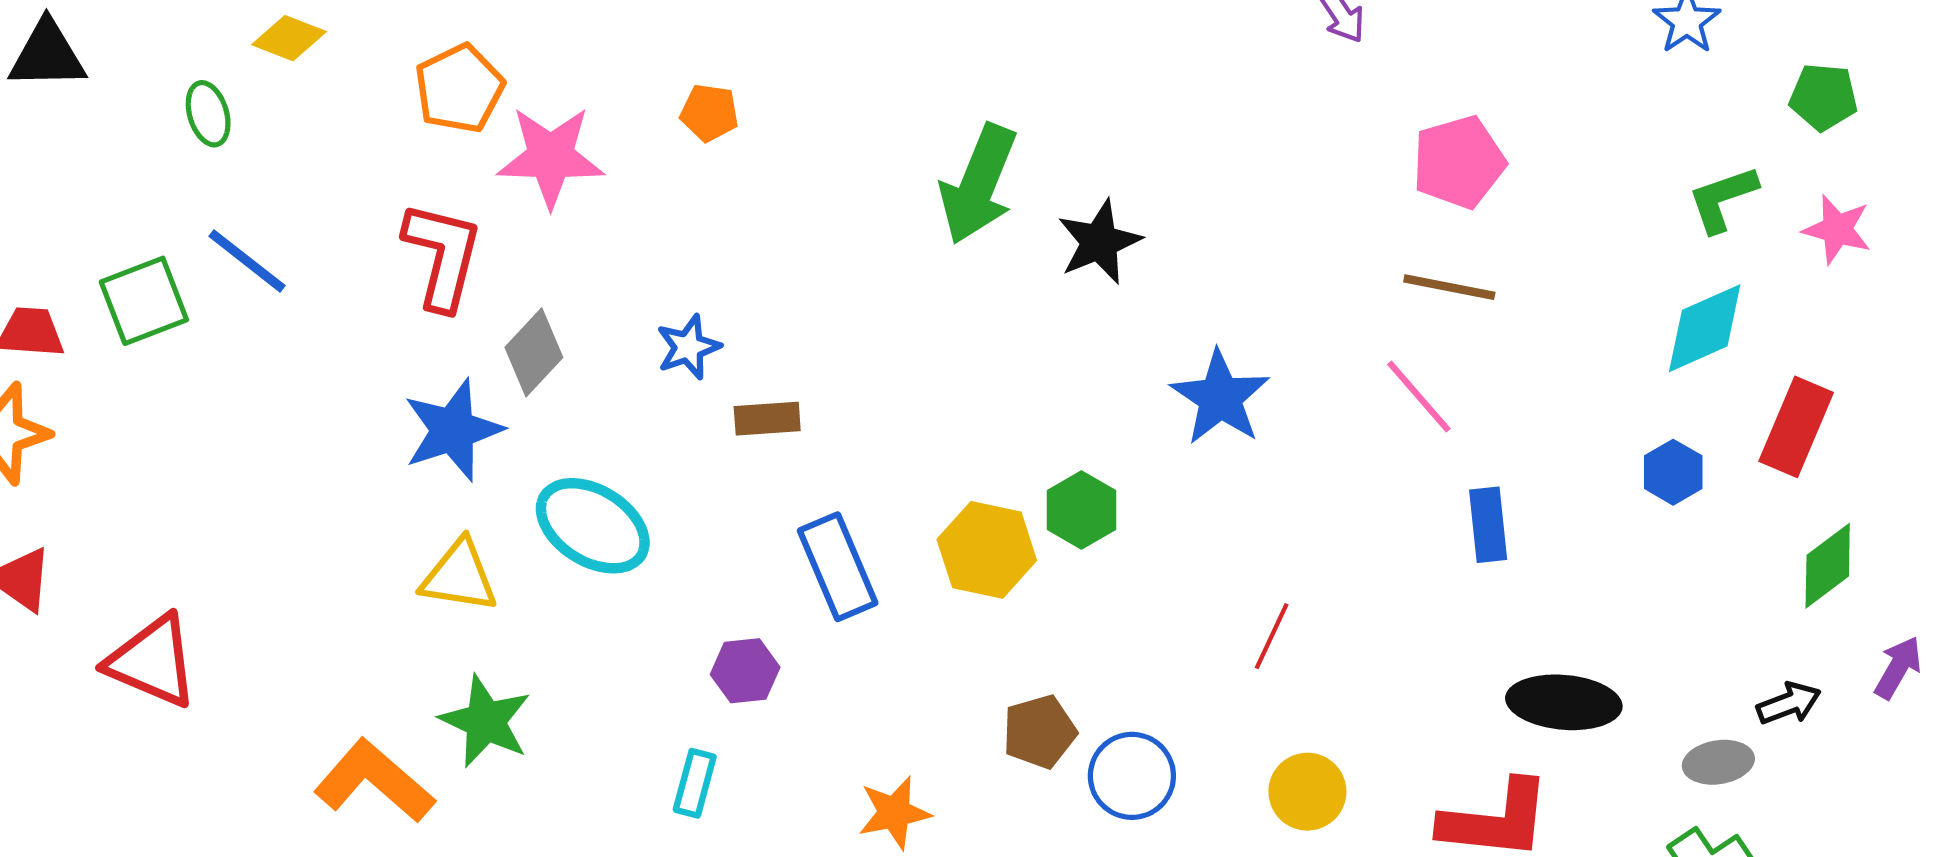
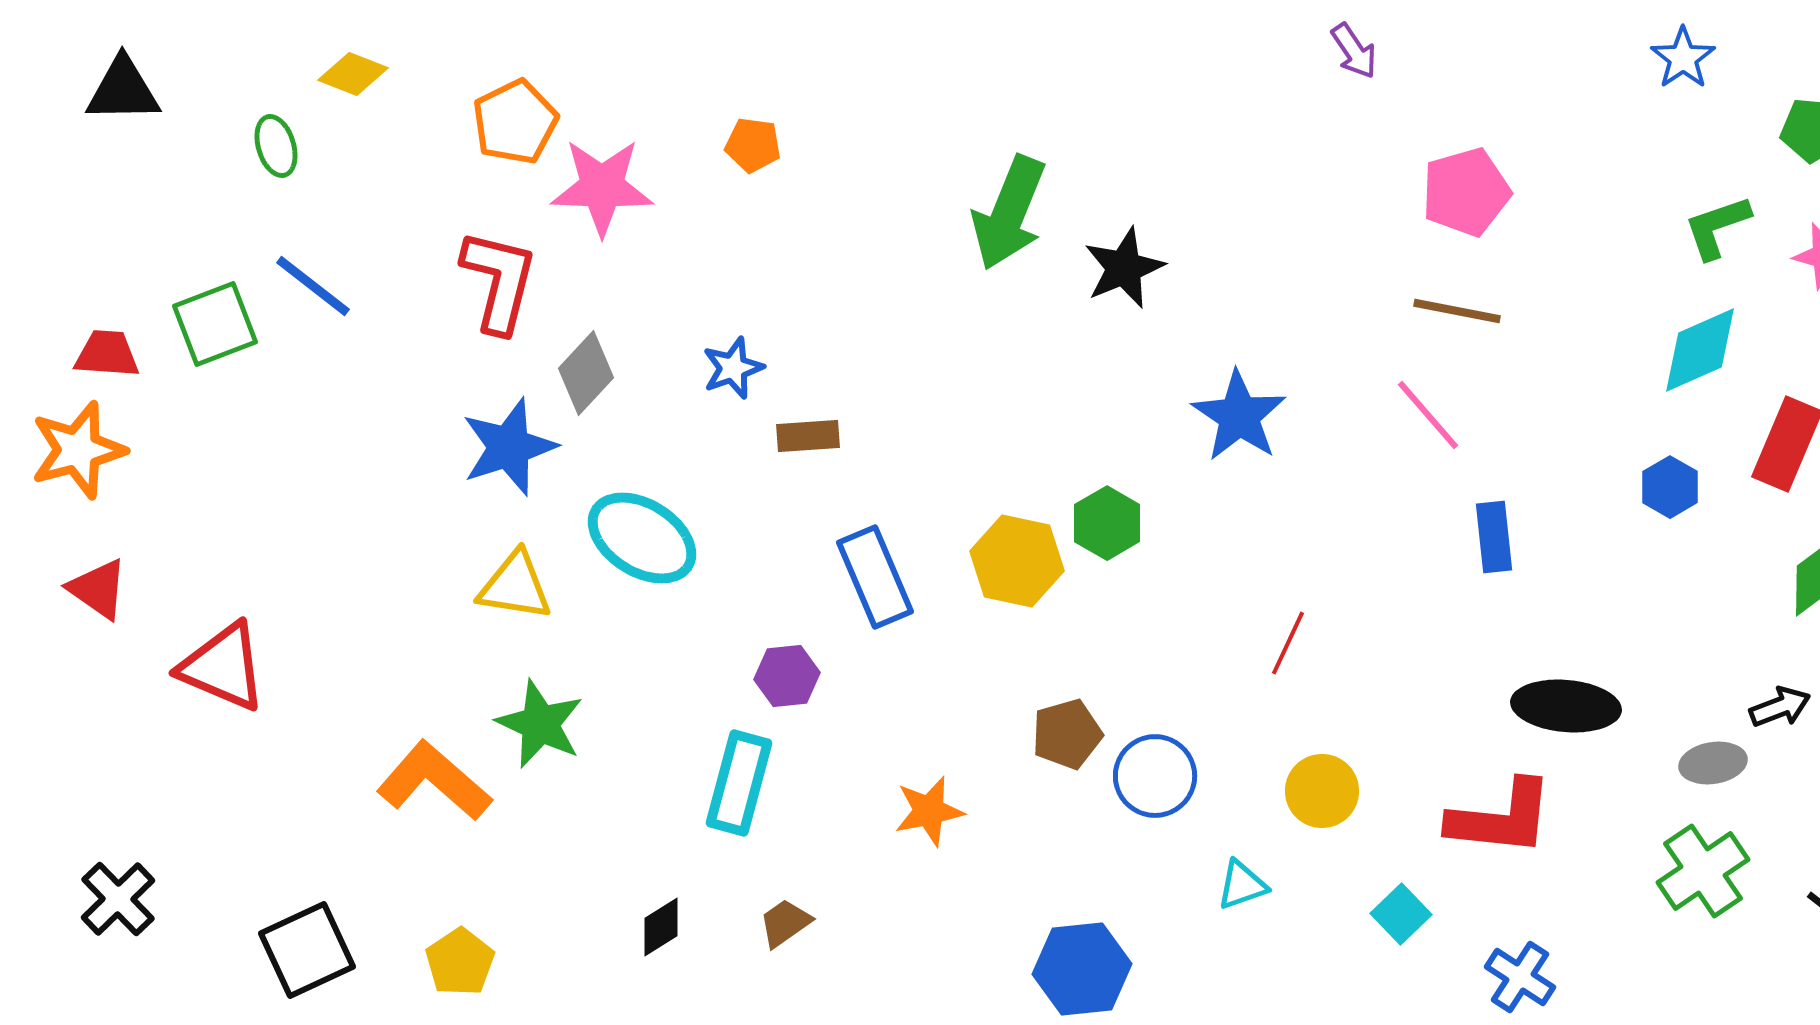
cyan rectangle: (695, 783) -> (739, 783), size x1.6

